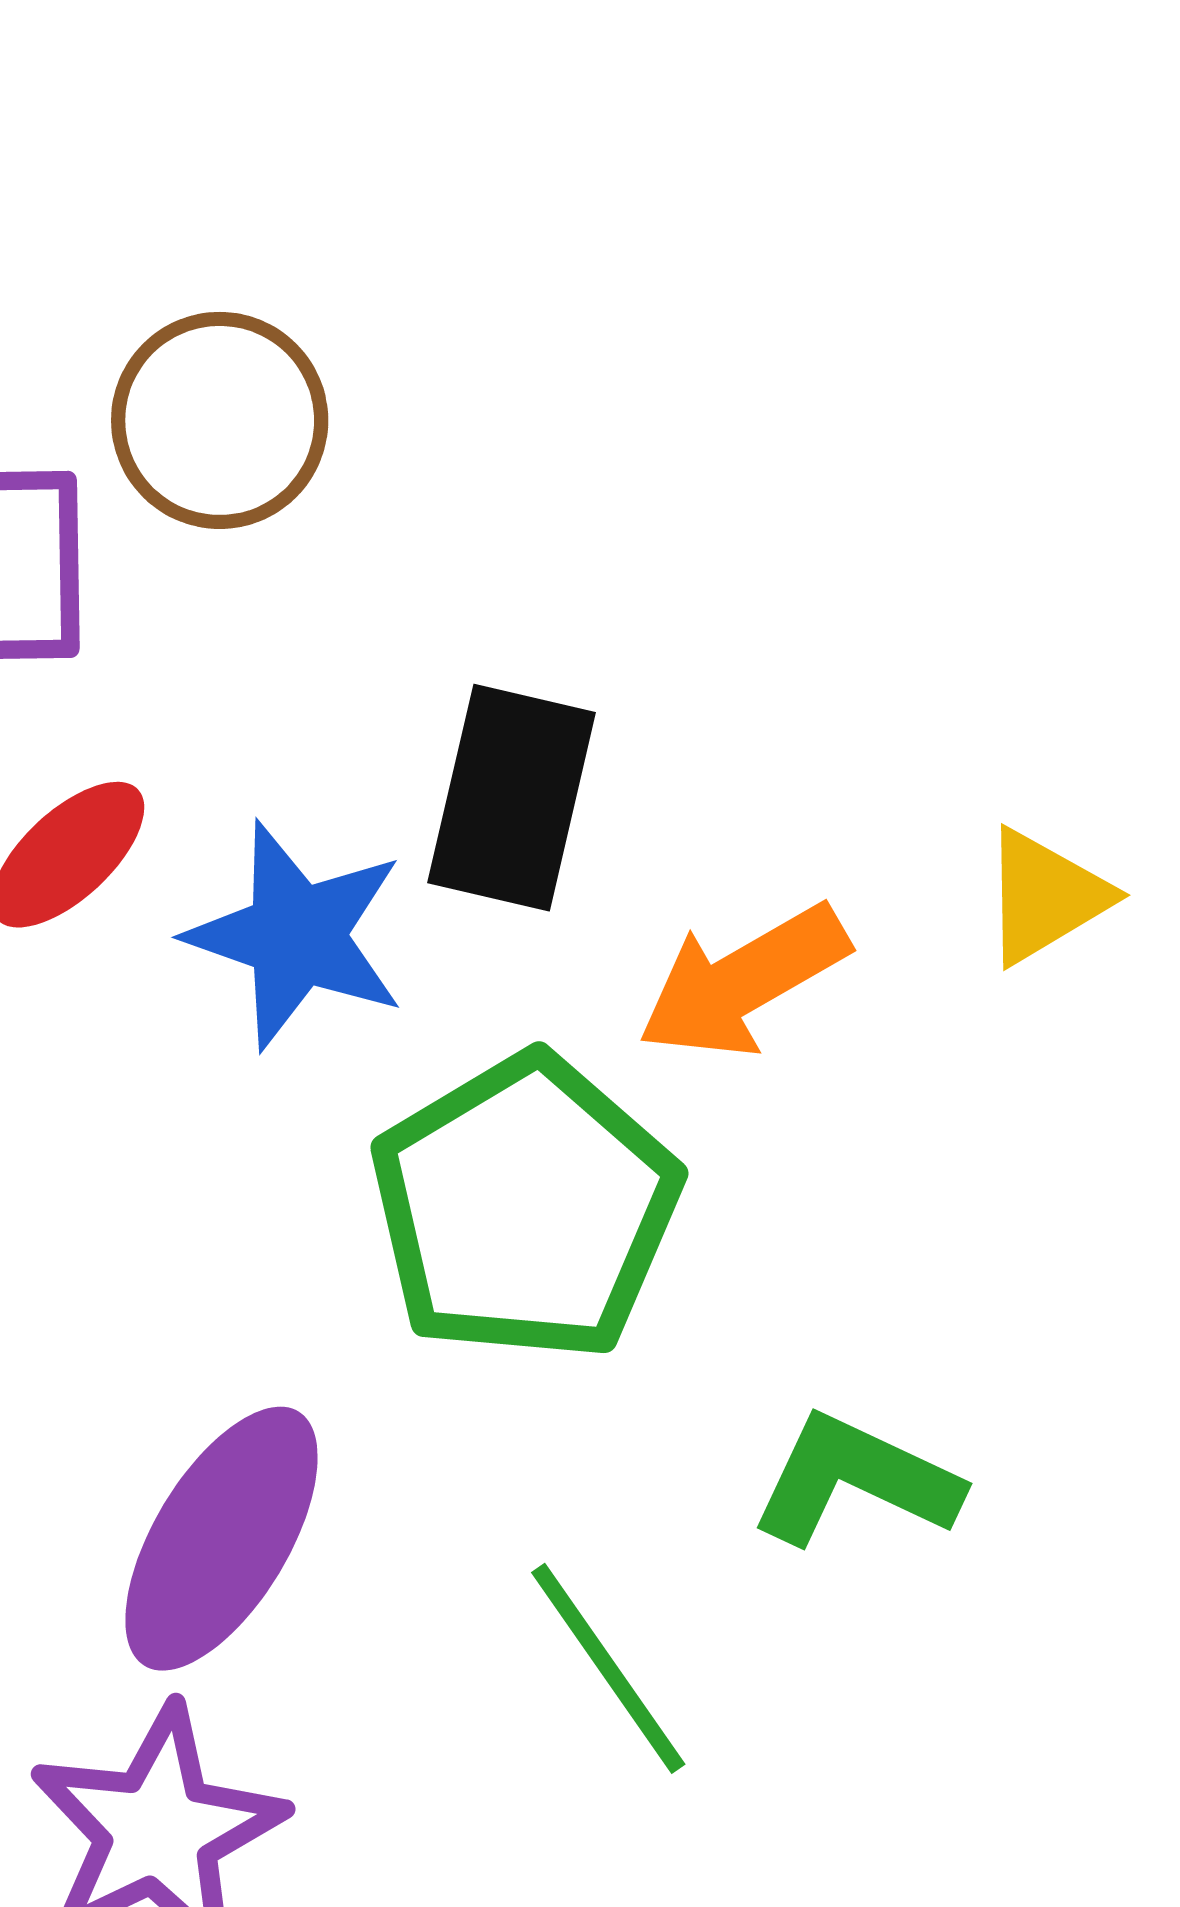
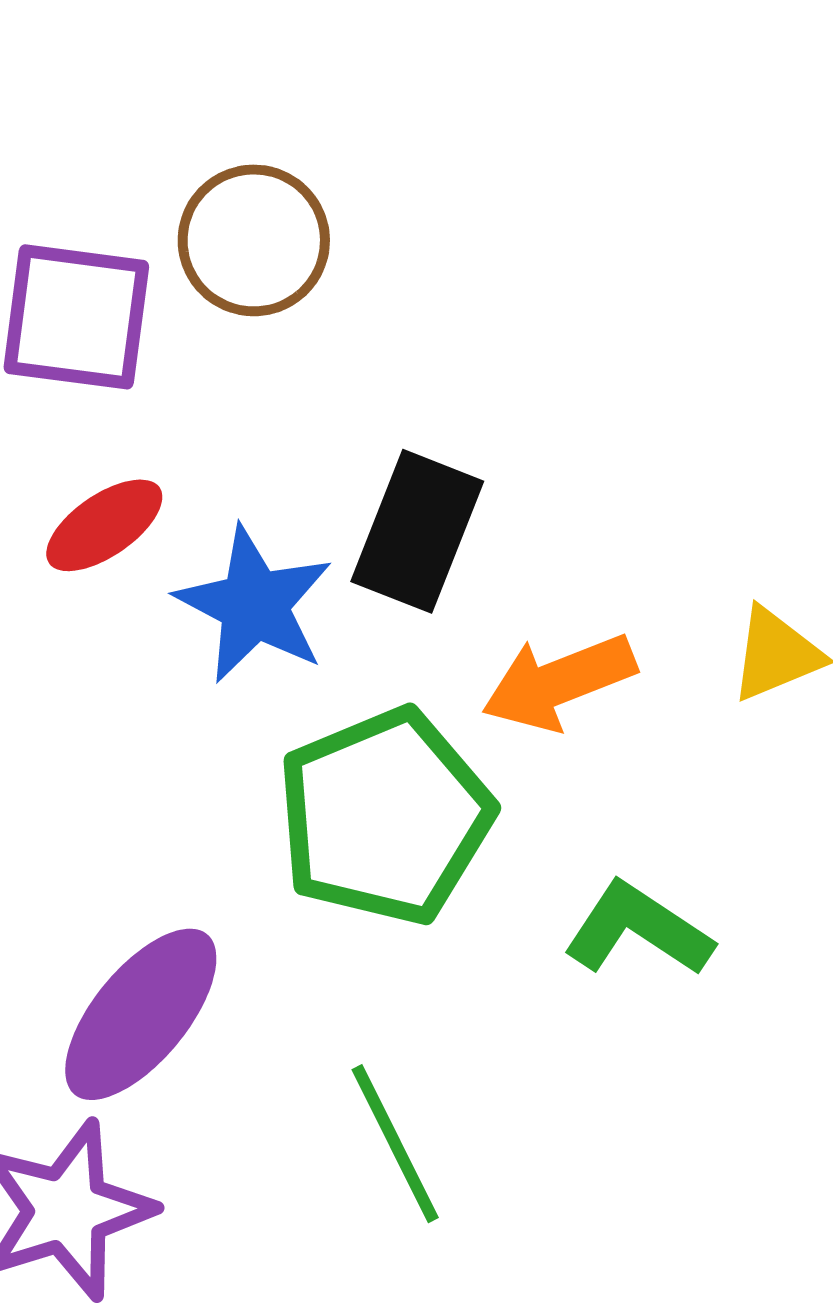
green L-shape: (855, 1480) -> (638, 930), moved

